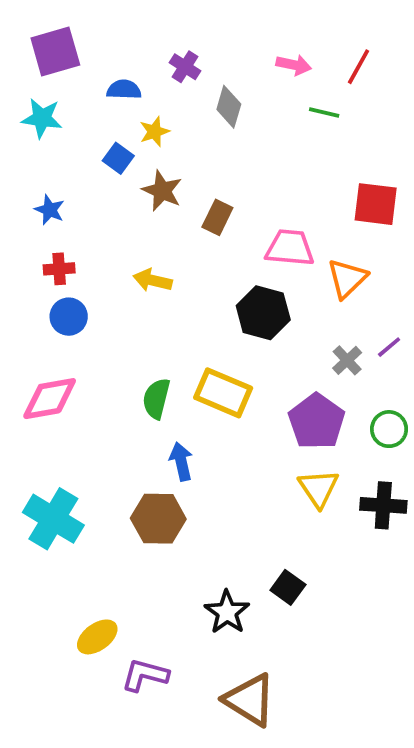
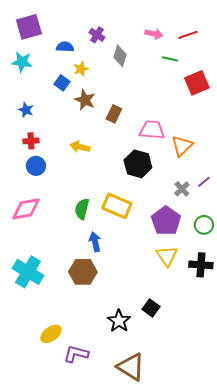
red line: (359, 67) -> (188, 35), turned 42
red square: (376, 204) -> (197, 83), moved, turned -30

